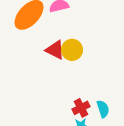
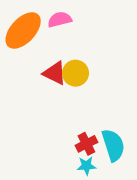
cyan semicircle: (103, 109) -> (113, 145), size x1.5

